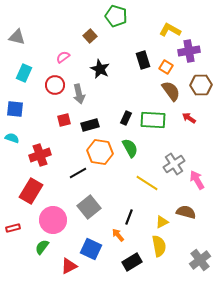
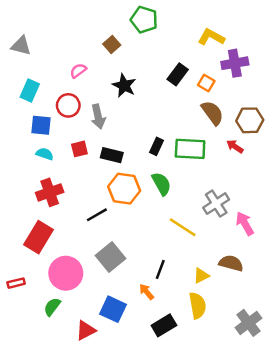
black rectangle: (143, 60) -> (178, 74), turned 54
brown hexagon: (201, 85) -> (250, 120), moved
blue square: (15, 109) -> (41, 125), moved
black rectangle: (90, 125) -> (112, 155), turned 30
cyan semicircle: (12, 138) -> (45, 154), moved

